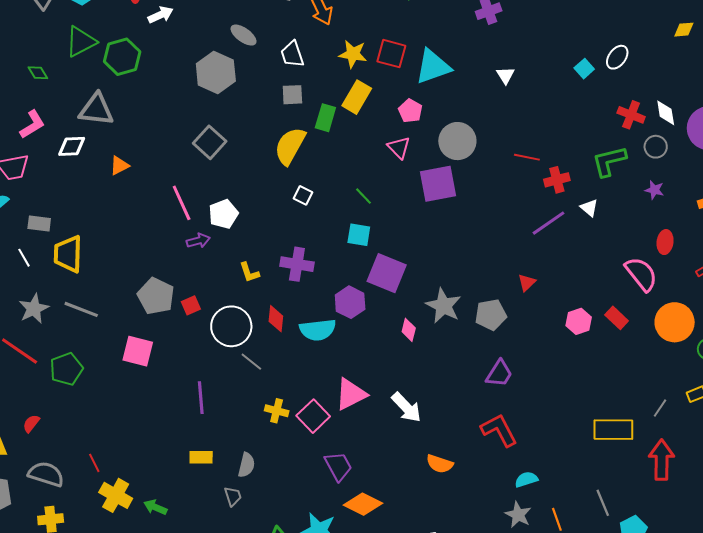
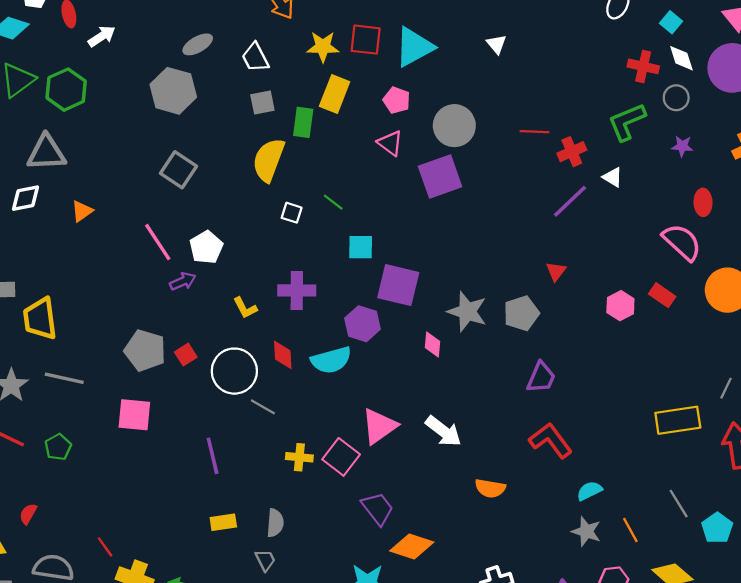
gray ellipse: (243, 35) -> (198, 44), turned -56
cyan square: (584, 69) -> (671, 22), moved
green line: (364, 196) -> (333, 202), moved
green pentagon: (66, 369) -> (58, 447), size x0.7

